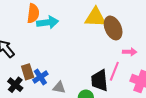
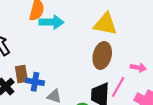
brown ellipse: (113, 28) -> (102, 55), moved, turned 30
blue cross: (40, 77) -> (35, 82), turned 35

